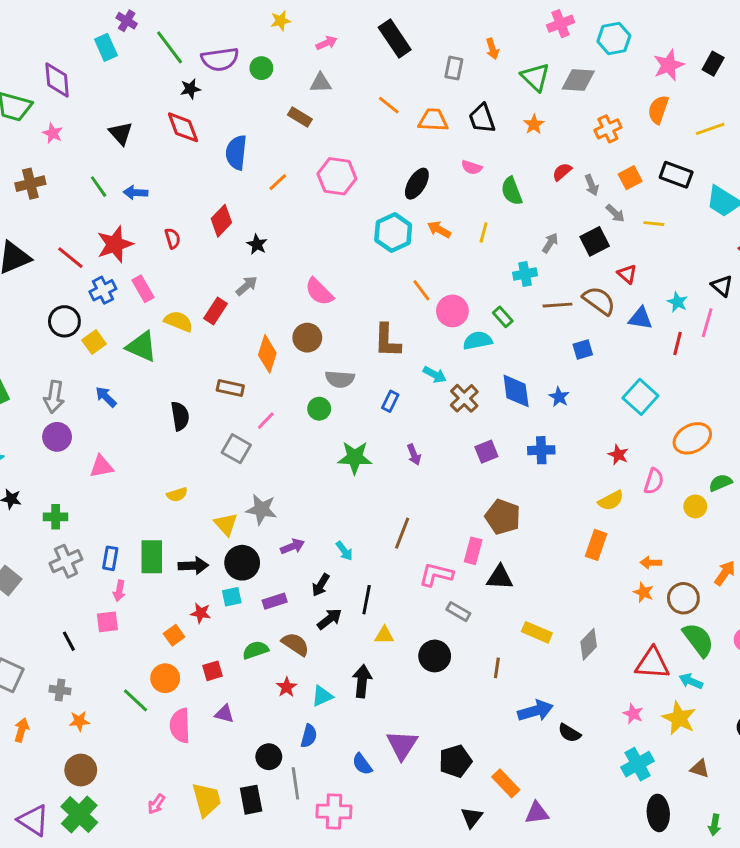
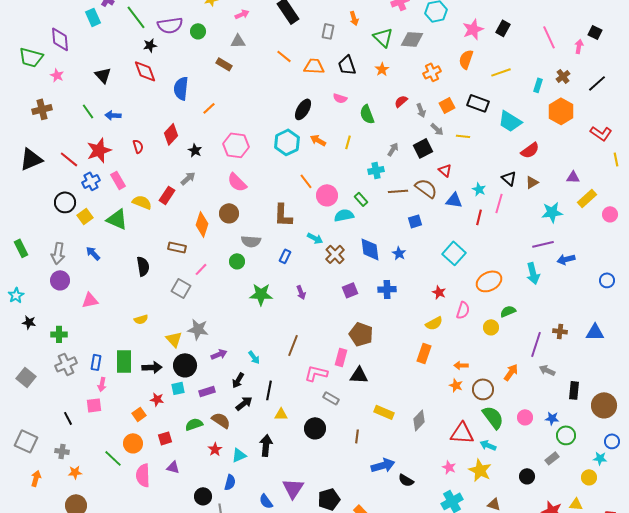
pink hexagon: (337, 176) -> (236, 145), moved

